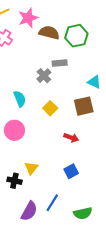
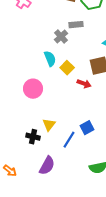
cyan semicircle: (20, 99) -> (50, 59), moved
red arrow: (71, 138) -> (84, 84), moved
blue line: (52, 203) -> (69, 140), moved

